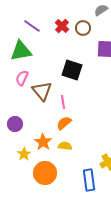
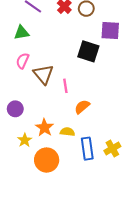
green triangle: (21, 51) -> (22, 33), size x0.7
black square: (72, 70) -> (88, 51), moved
orange semicircle: (64, 123) -> (82, 107), moved
blue rectangle: (89, 180) -> (87, 149), moved

